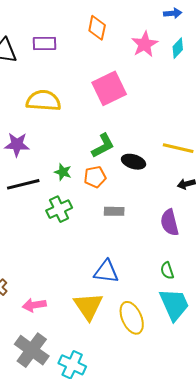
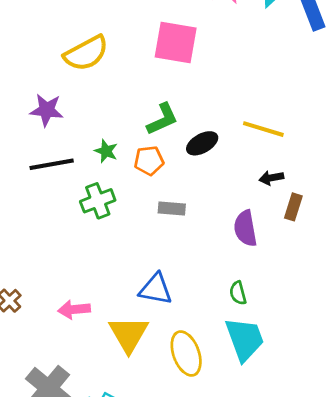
pink square: (109, 88) -> (176, 43), turned 32
yellow semicircle: (43, 101) -> (86, 53), turned 144
black ellipse: (134, 162) -> (202, 143), turned -50
pink arrow: (34, 305) -> (74, 309), moved

